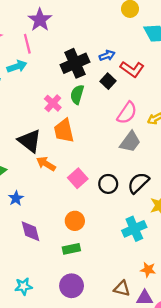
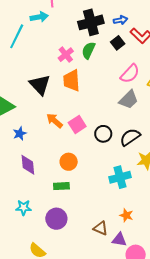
orange arrow: (46, 164) -> (55, 121), moved
cyan star: (23, 286) -> (24, 208), moved

